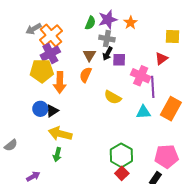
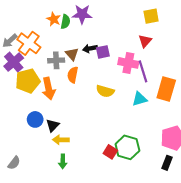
purple star: (108, 20) -> (82, 14), turned 30
orange star: (130, 23) -> (54, 19), moved
gray cross: (107, 39) -> (56, 60), moved
purple cross: (50, 53) -> (14, 62), moved
black arrow: (108, 54) -> (90, 48), turned 64
black triangle: (52, 111) -> (53, 125), moved
yellow arrow: (60, 134) -> (61, 140), size x0.7
red square: (122, 173) -> (110, 152), moved

